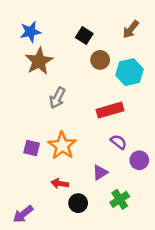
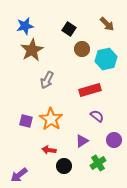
brown arrow: (131, 29) -> (107, 24), turned -84
purple circle: (139, 160) -> (114, 140), moved

